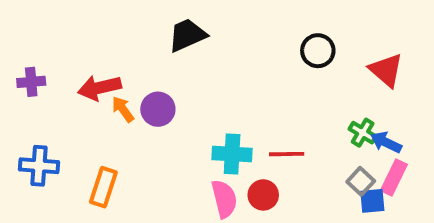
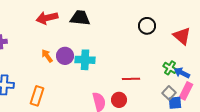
black trapezoid: (187, 35) -> (80, 18), turned 30
red arrow: (99, 88) -> (47, 18), moved
cyan cross: (232, 154) -> (85, 60), moved

